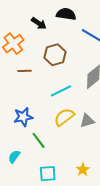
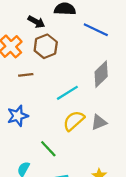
brown hexagon: (55, 55) -> (46, 46), moved
blue star: (23, 117) -> (18, 116), moved

